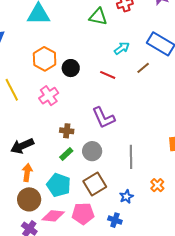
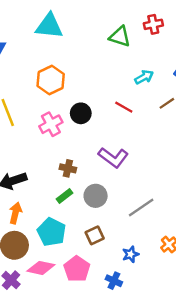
black circle: (71, 68) -> (81, 113), moved
purple L-shape: (103, 118) -> (113, 157), turned -35
gray line: (131, 157) -> (141, 208), turned 50
brown square: (95, 184) -> (95, 235), size x0.7
pink pentagon: (83, 214) -> (77, 269), turned 30

